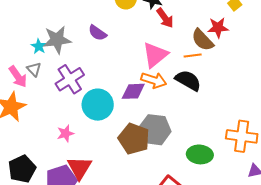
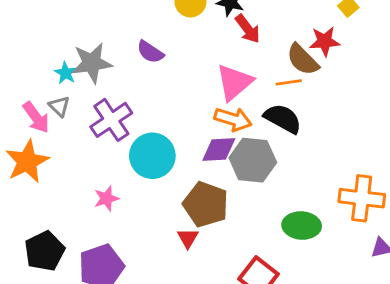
purple diamond: (133, 91) -> (219, 149), moved
gray hexagon: (155, 130) -> (253, 160), moved
red triangle: (79, 168) -> (188, 238), moved, size x0.6

